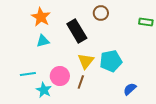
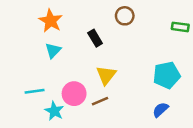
black rectangle: (77, 31) -> (95, 38), size x0.6
cyan triangle: (43, 41) -> (53, 50), turned -32
cyan pentagon: (111, 61) -> (167, 75), moved
brown line: (81, 82) -> (100, 101), turned 48

